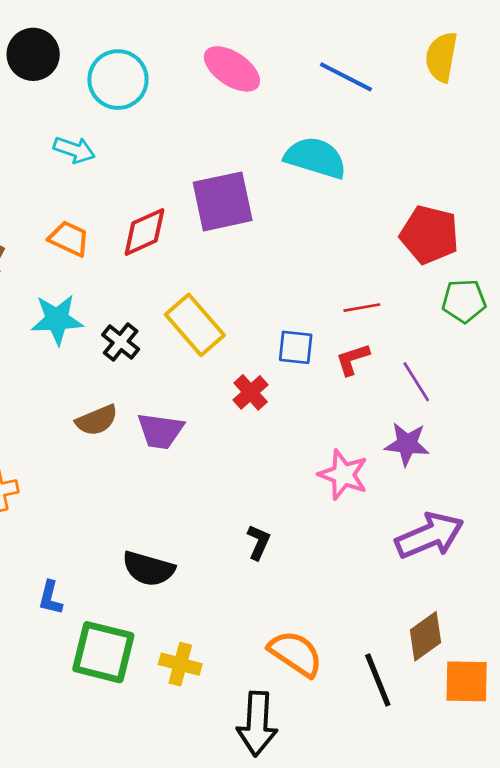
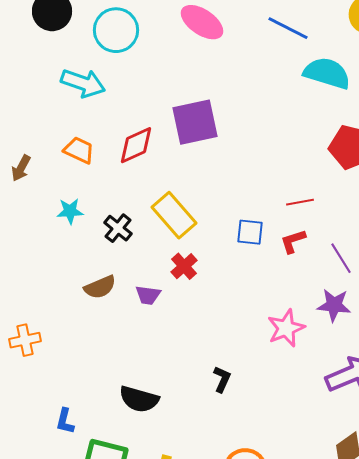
cyan arrow: (74, 150) -> (83, 83), size x1.4
cyan semicircle: (315, 158) -> (327, 73), moved
cyan star: (57, 319) -> (70, 211), size x0.7
red cross: (251, 392) -> (184, 266), moved
purple trapezoid: (160, 431) -> (148, 295), size x0.7
pink star: (343, 475) -> (286, 328), turned 30

